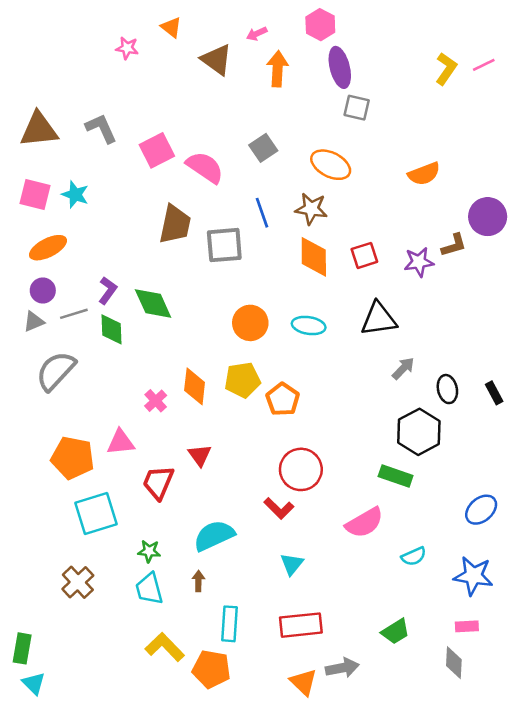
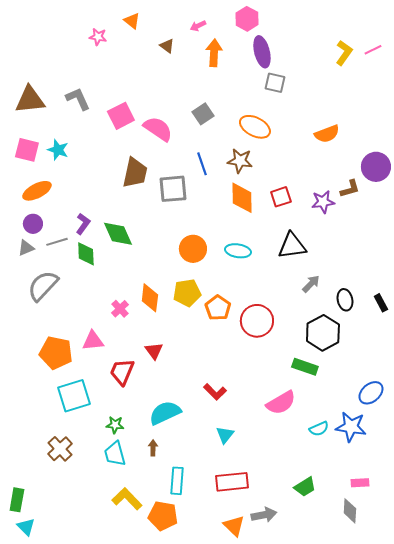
brown triangle: (217, 60) -> (167, 46), size x0.6
red circle: (301, 469) -> (257, 321), moved
blue star: (473, 576) -> (351, 427), moved

